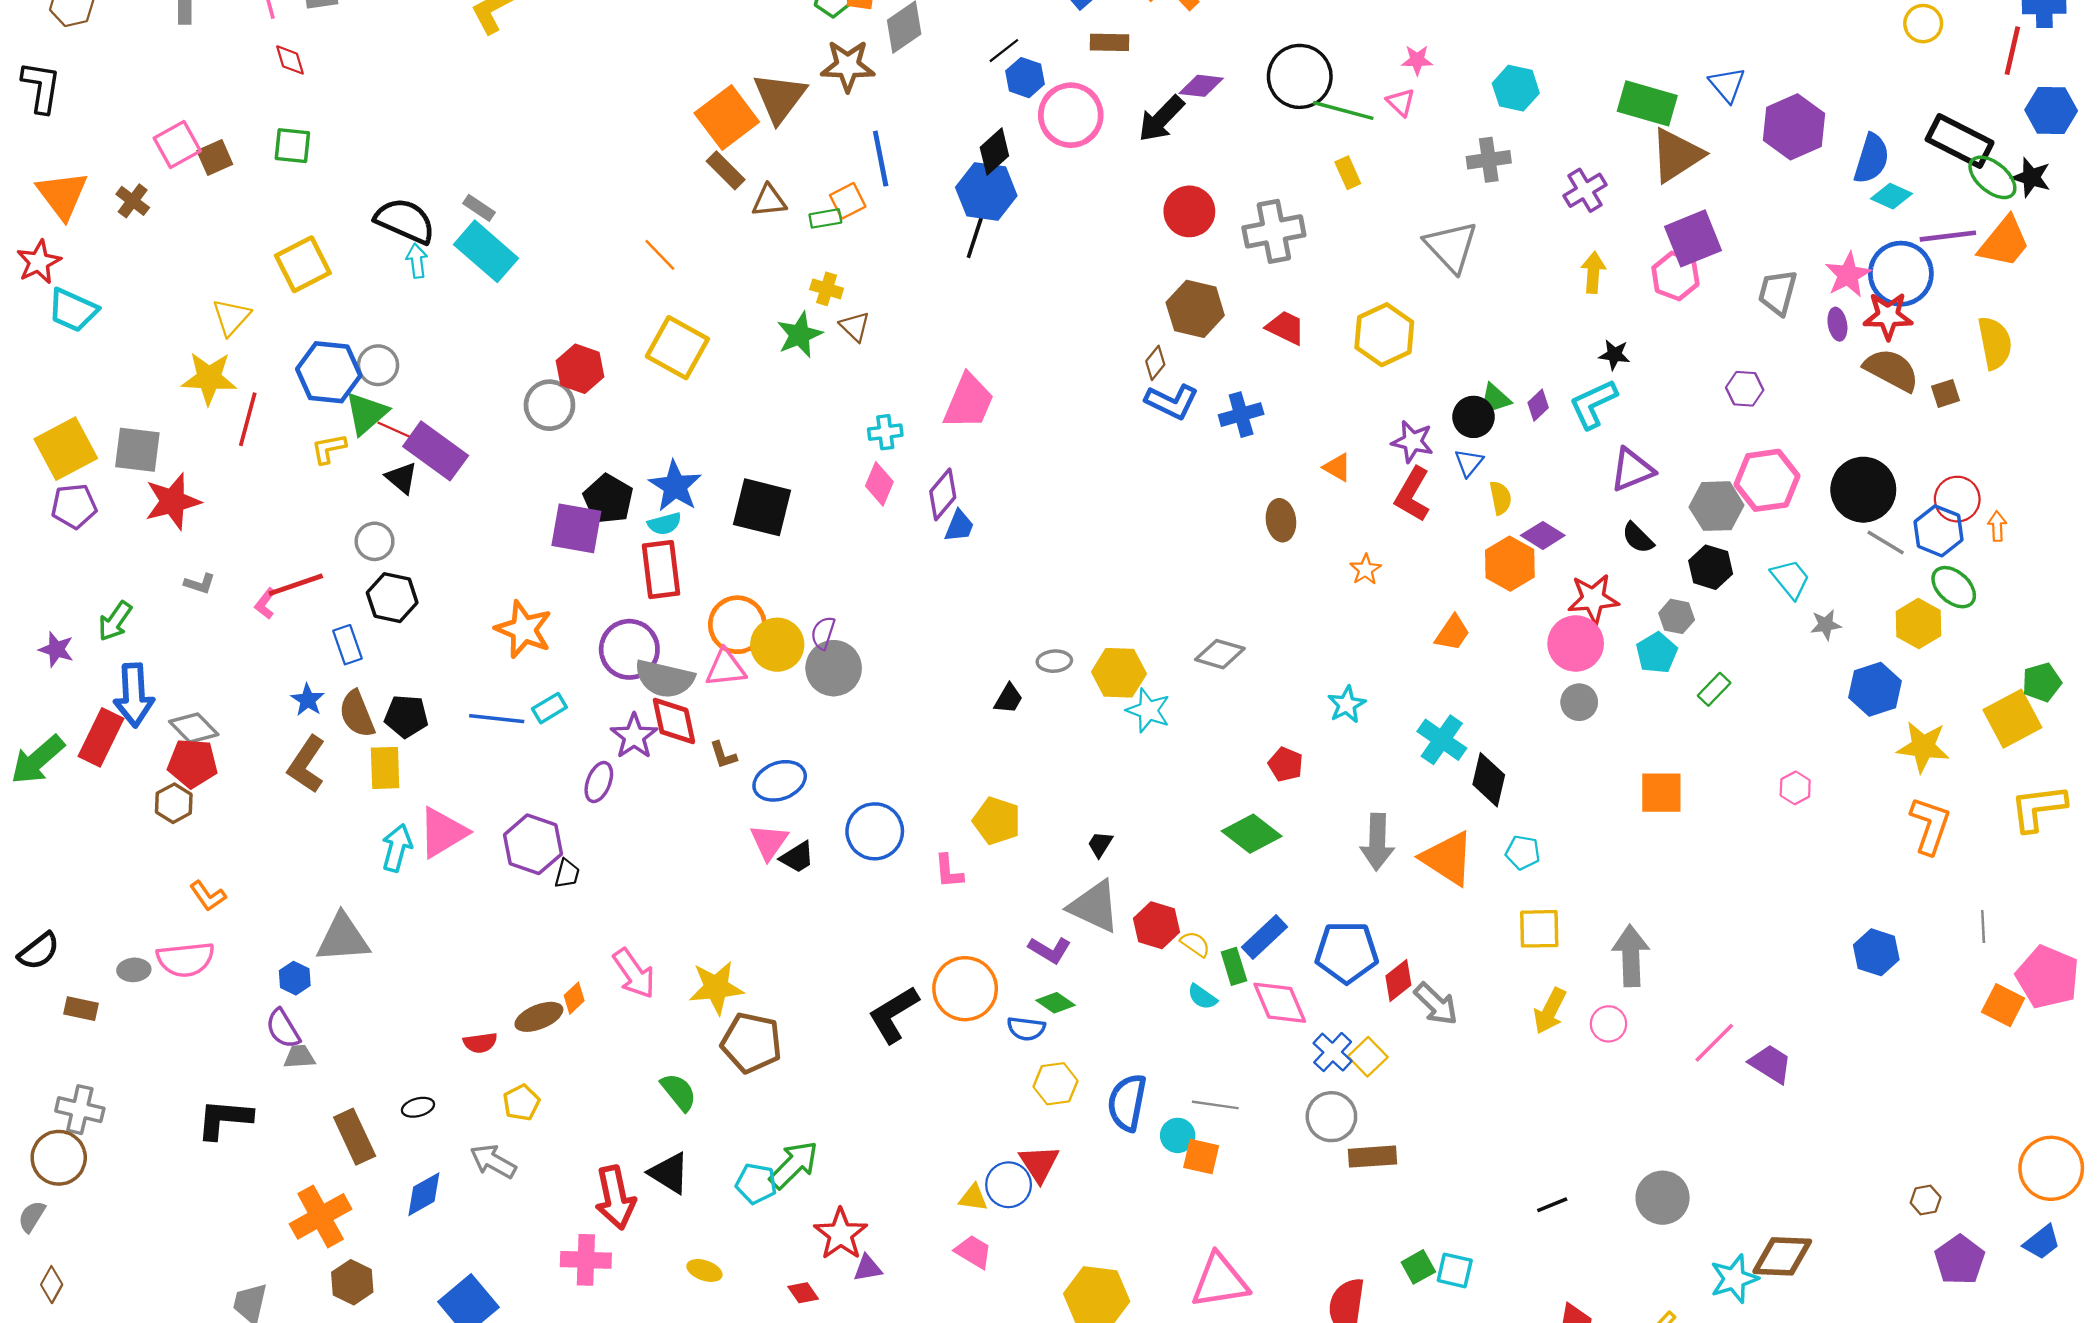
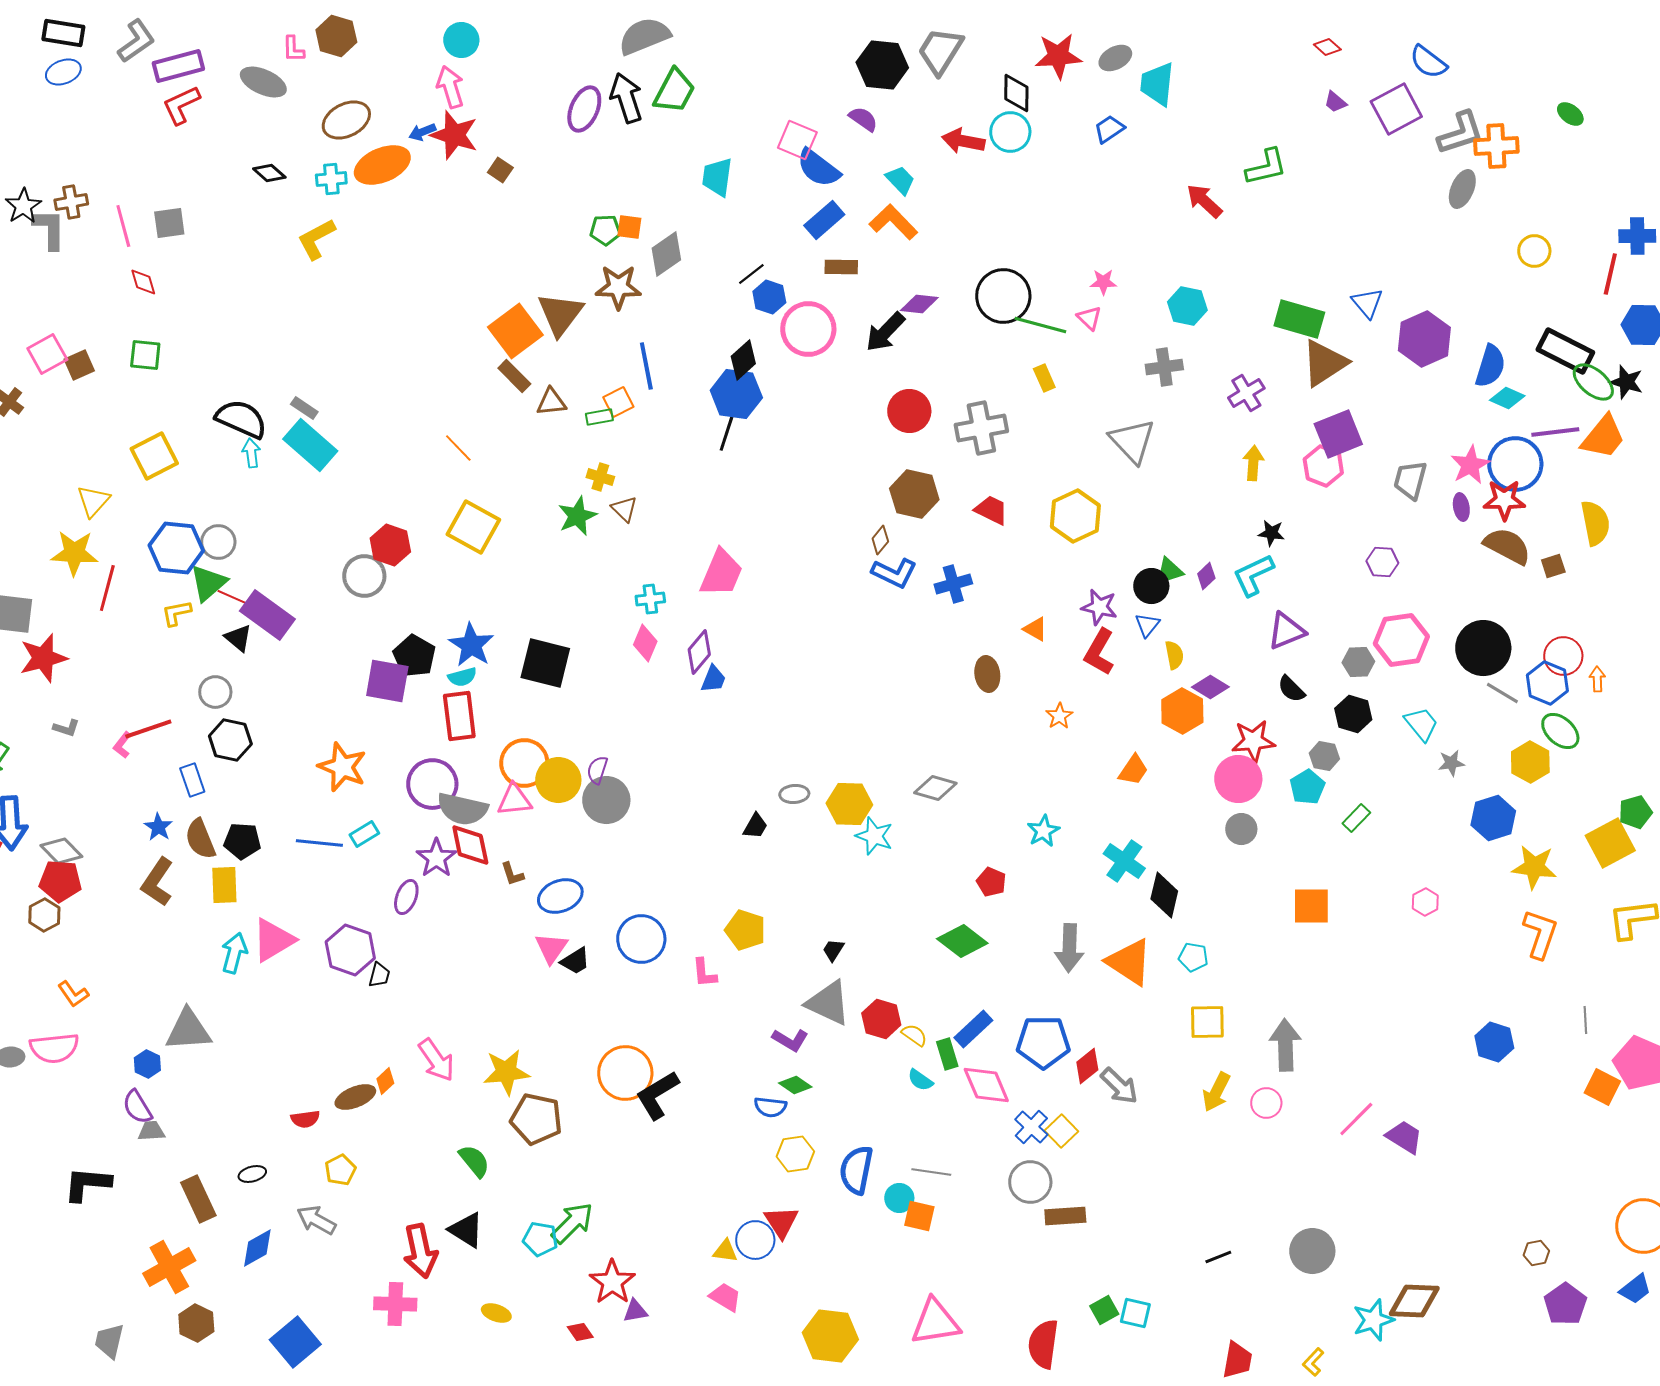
gray hexagon: (1717, 506) -> (1358, 662), size x0.7
orange circle: (965, 989) -> (625, 1073), moved

